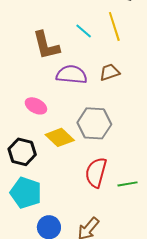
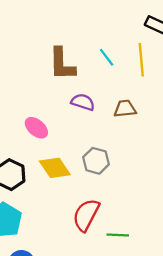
purple semicircle: (72, 75) -> (83, 102), size x0.7
gray hexagon: (94, 123) -> (96, 161), size x0.7

